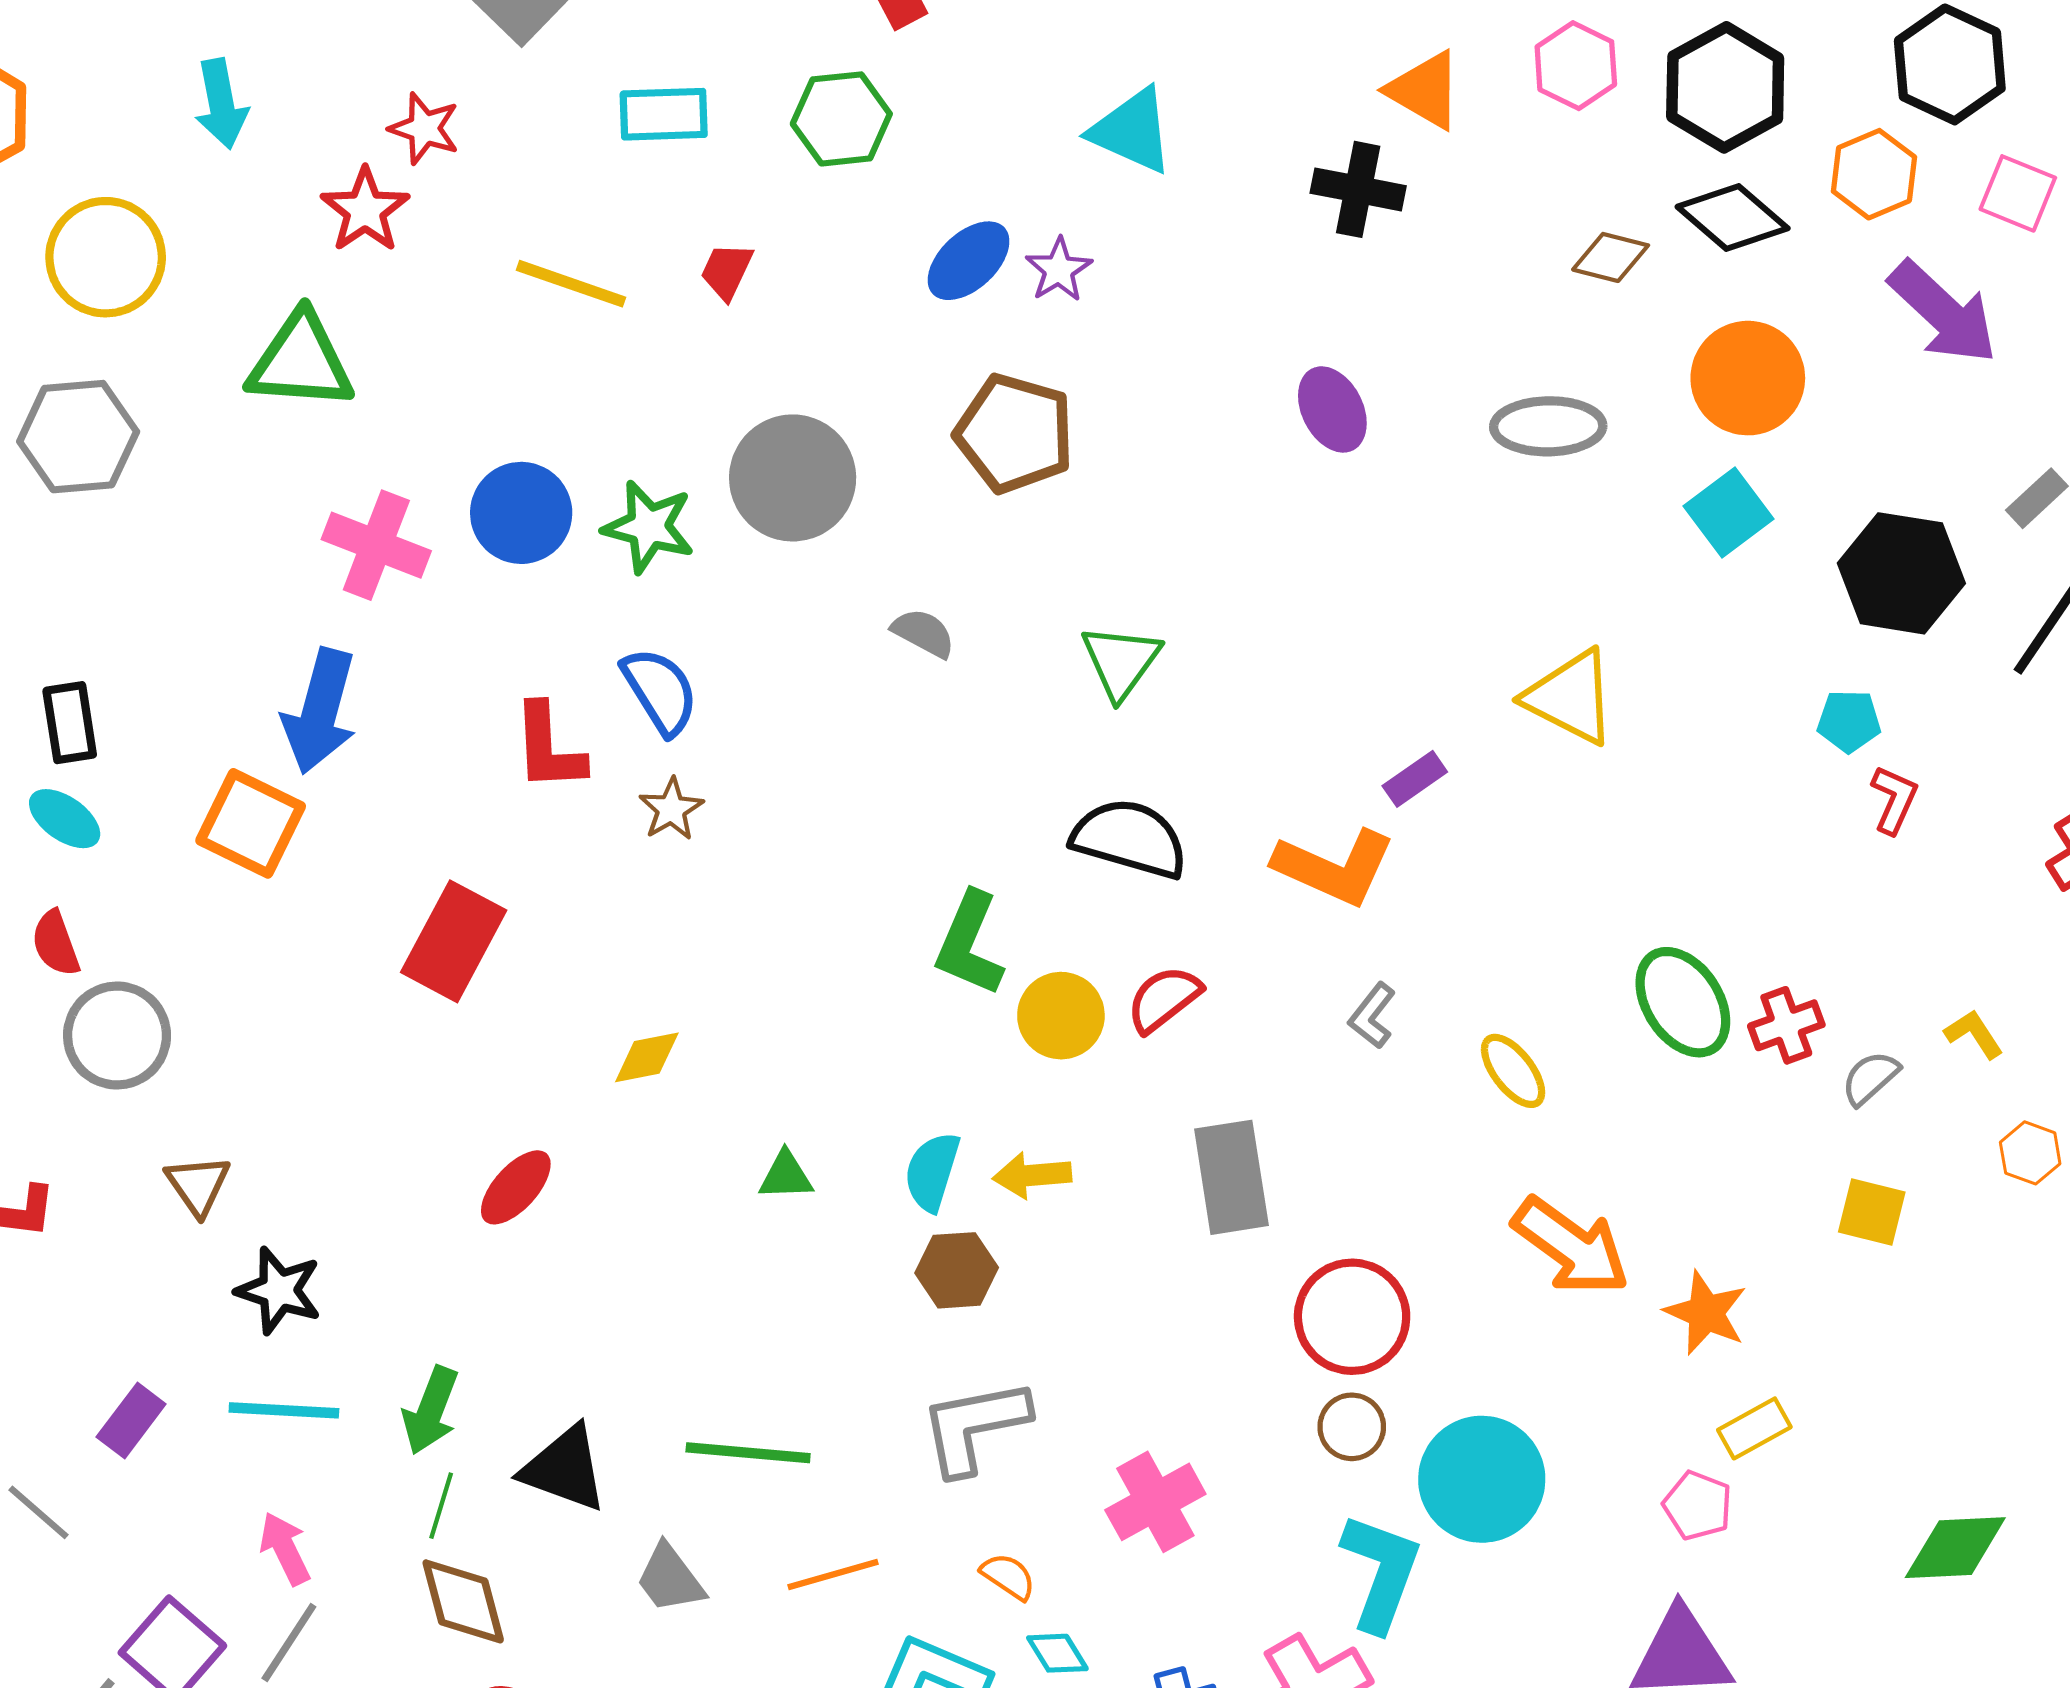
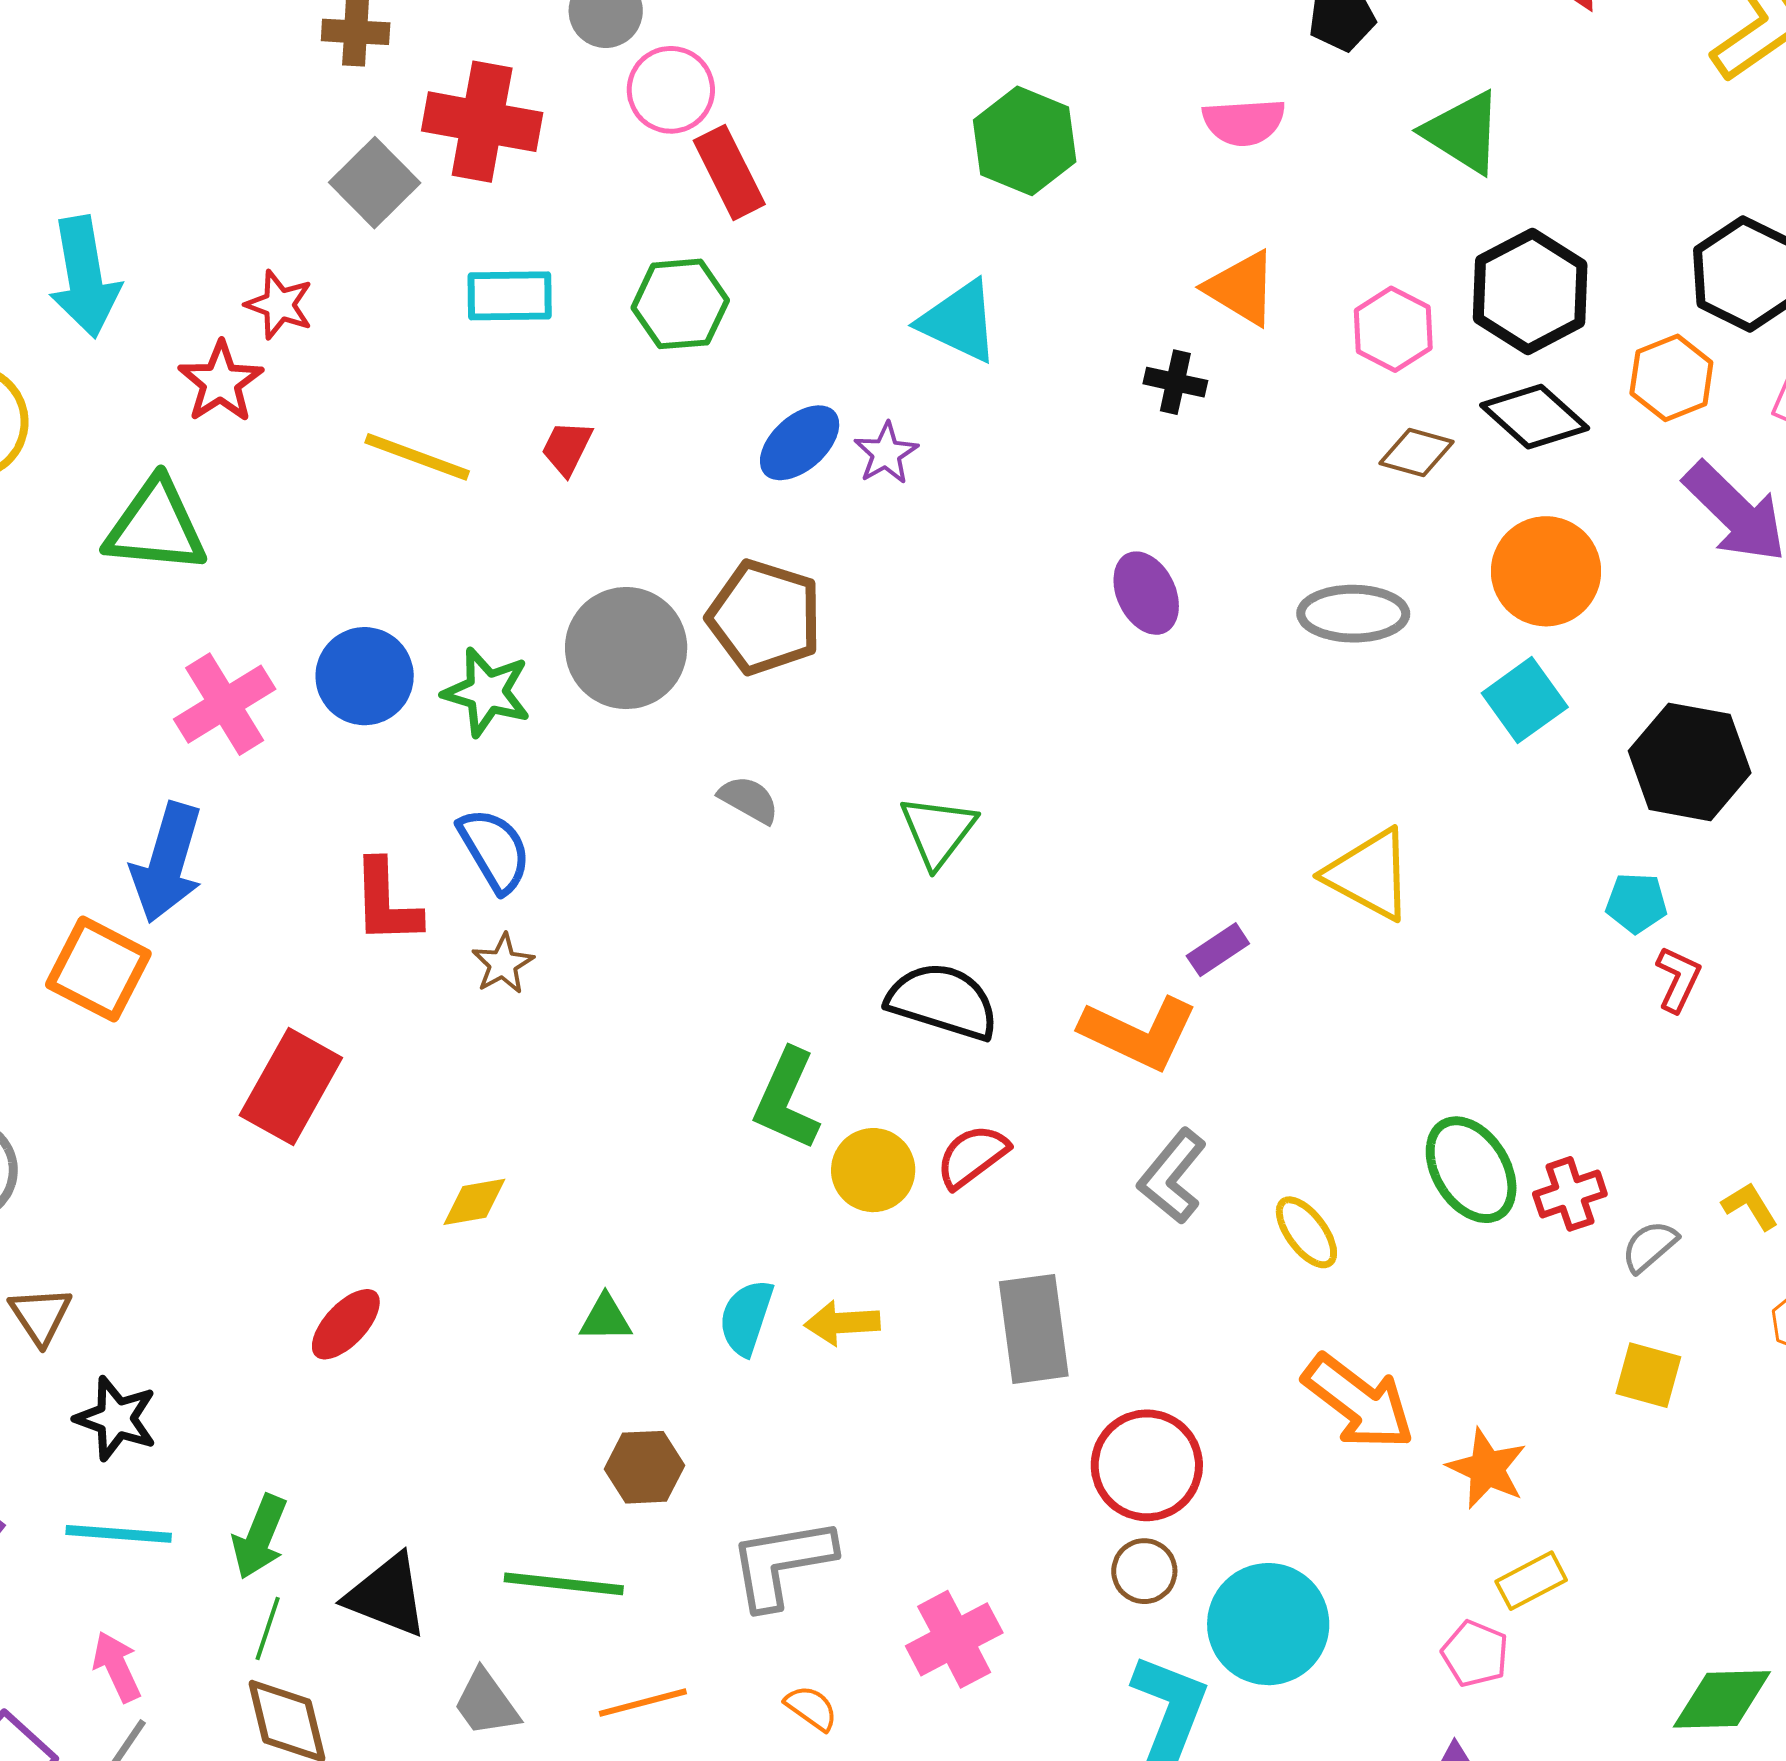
pink hexagon: (1576, 66) -> (1393, 329), moved
cyan arrow: (221, 104) -> (85, 277), size x1.4
black cross: (1358, 189) -> (1175, 382), size x0.7
brown pentagon: (1015, 433) -> (765, 617), moved
pink cross: (376, 545) -> (225, 704), turned 36
gray L-shape: (1372, 1016) -> (1172, 1176), size x1.5
brown hexagon: (957, 1270) -> (645, 1467), moved

